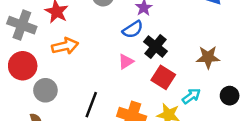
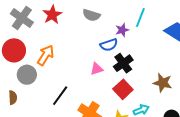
orange arrow: (65, 46) -> (46, 55), moved, turned -60

